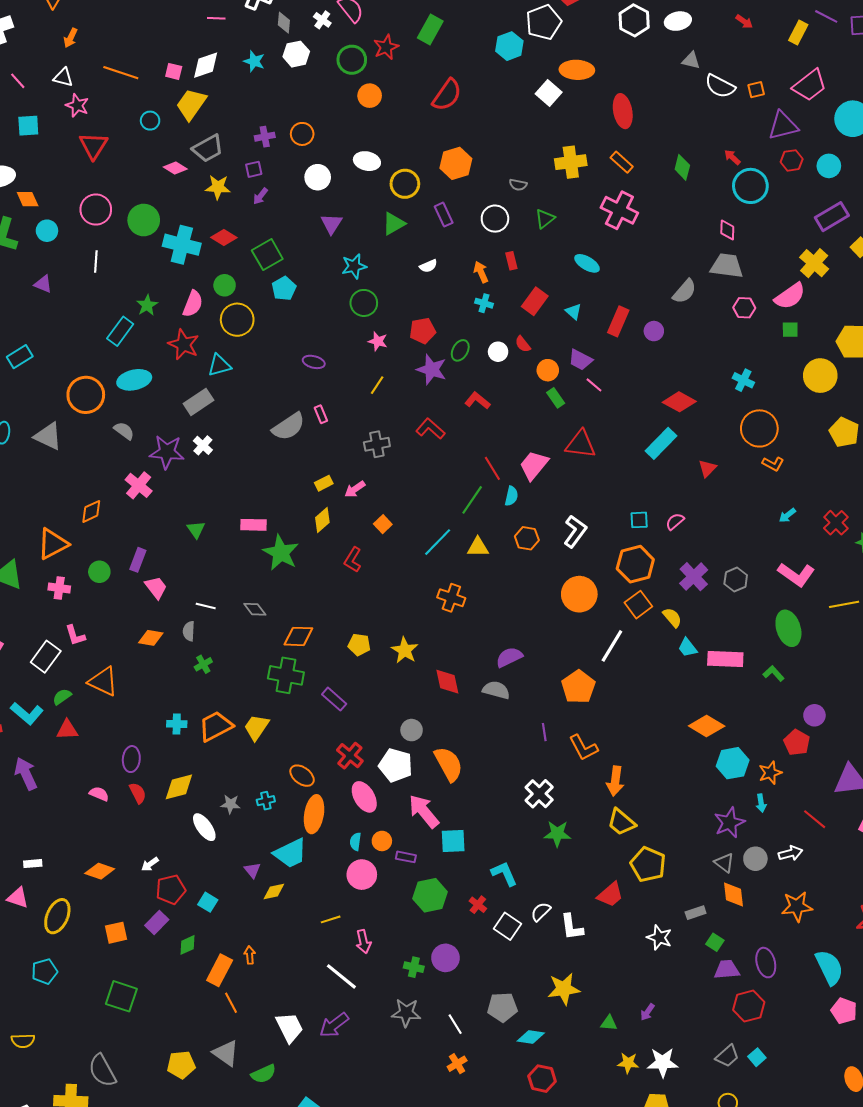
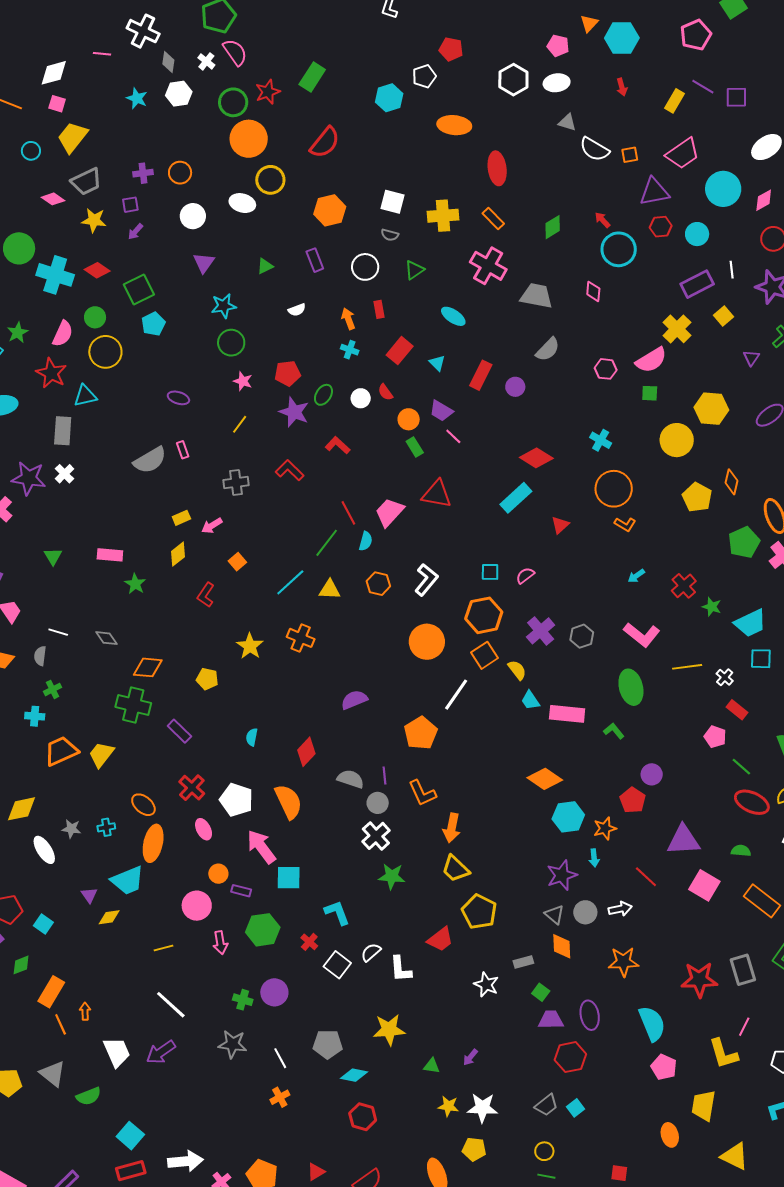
white pentagon: (544, 22) -> (424, 76), size x0.7
red arrow: (744, 22) -> (622, 87), turned 36
white diamond: (206, 65) -> (54, 73), moved
white square: (549, 93) -> (392, 202), moved, turned -30
orange circle: (370, 96) -> (249, 139), size x1.6
green diamond: (682, 167) -> (553, 227), turned 40
yellow circle: (405, 184) -> (270, 180), moved
green triangle: (394, 224) -> (265, 266), size x0.7
gray trapezoid: (727, 266) -> (536, 296), moved
gray rectangle: (199, 402) -> (63, 431), turned -56
green star: (281, 553) -> (135, 584), size x0.6
yellow star: (405, 650) -> (250, 646), moved
red diamond: (447, 682) -> (306, 752), moved, turned 52
gray semicircle: (496, 690) -> (351, 779), moved
cyan cross: (177, 724) -> (35, 716), moved
gray circle: (412, 730) -> (378, 803), moved
pink ellipse: (364, 797) -> (204, 829), size x0.7
cyan semicircle: (355, 842) -> (252, 737), moved
pink arrow: (363, 942) -> (220, 943), moved
orange arrow: (250, 955) -> (85, 1011), moved

